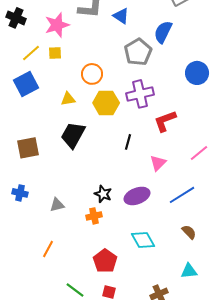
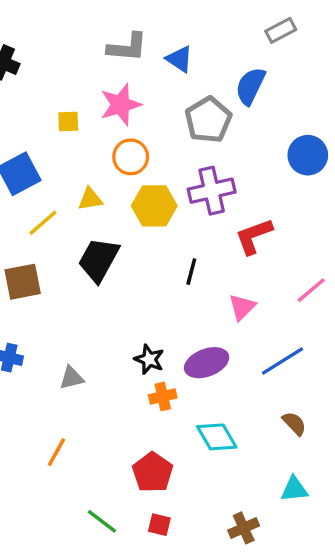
pink star: (57, 25) -> (121, 105), moved
yellow line: (31, 53) -> (43, 223), moved
orange cross: (94, 216) -> (163, 396), moved

